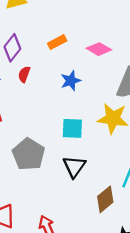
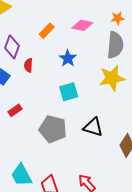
cyan square: (72, 128) -> (69, 92), moved
black triangle: (74, 167) -> (93, 127), turned -30

